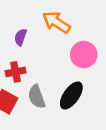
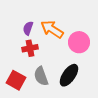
orange arrow: (56, 22) -> (52, 29), moved
red cross: (16, 72) -> (30, 48), moved

